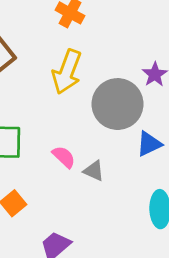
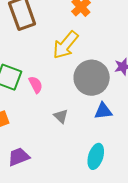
pink semicircle: (64, 157) -> (36, 85), moved

